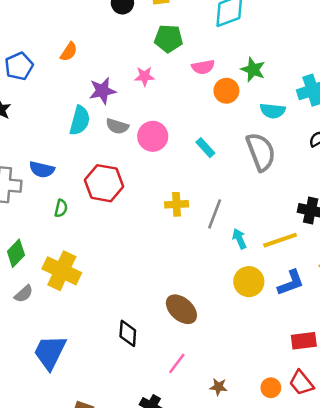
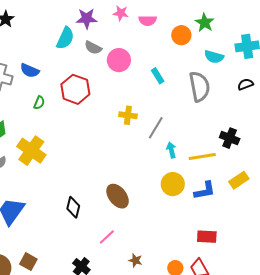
pink semicircle: (203, 67) -> (148, 21), moved

